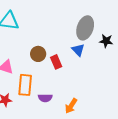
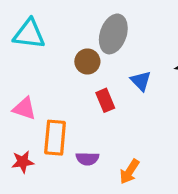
gray ellipse: (85, 28) -> (113, 34), moved
brown circle: (38, 54) -> (87, 62), moved

